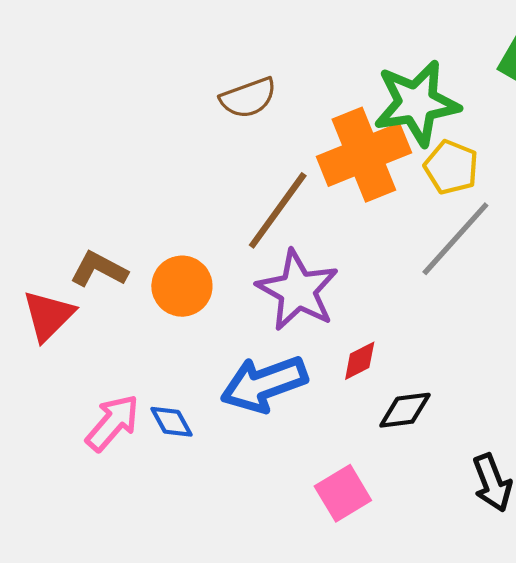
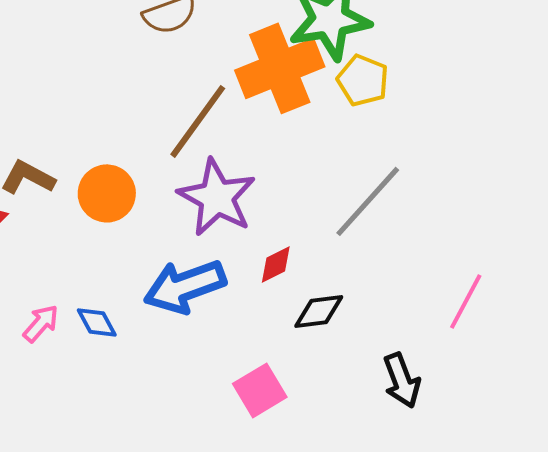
gray line: (455, 239) -> (368, 201), moved
pink arrow: (113, 423) -> (41, 323), size x0.7

